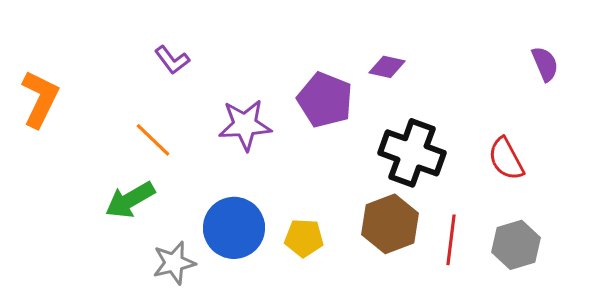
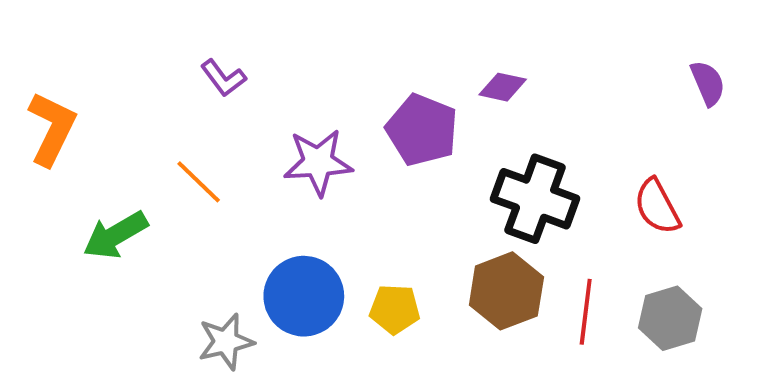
green arrow: (130, 200) -> (115, 235), moved

